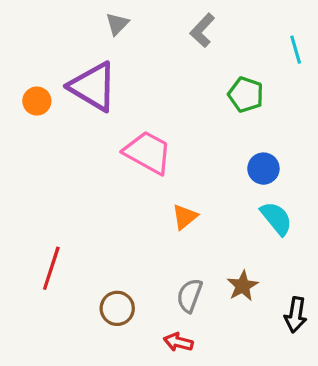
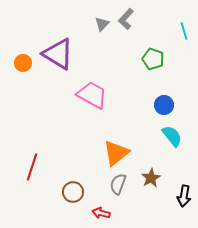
gray triangle: (117, 24) -> (102, 24), moved
orange triangle: (185, 217) -> (116, 153), moved, size x1.6
red arrow: (178, 342) -> (101, 213), moved

